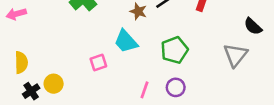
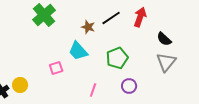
black semicircle: (253, 26) -> (164, 39), moved
purple circle: (176, 87) -> (129, 86), moved

